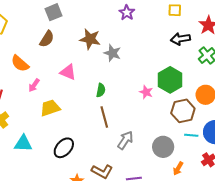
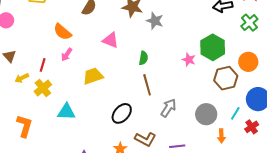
pink arrow: (34, 85) -> (67, 55), moved
cyan line: (191, 135) -> (235, 113), moved, turned -64
black ellipse: (64, 148) -> (122, 113), moved
orange arrow: (178, 169) -> (221, 136), turned -32

